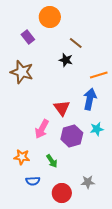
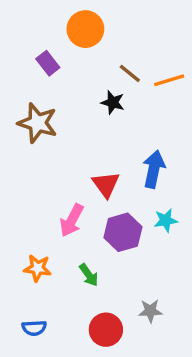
orange line: (99, 75) -> (169, 80), moved
blue semicircle: (33, 181) -> (34, 328), moved

